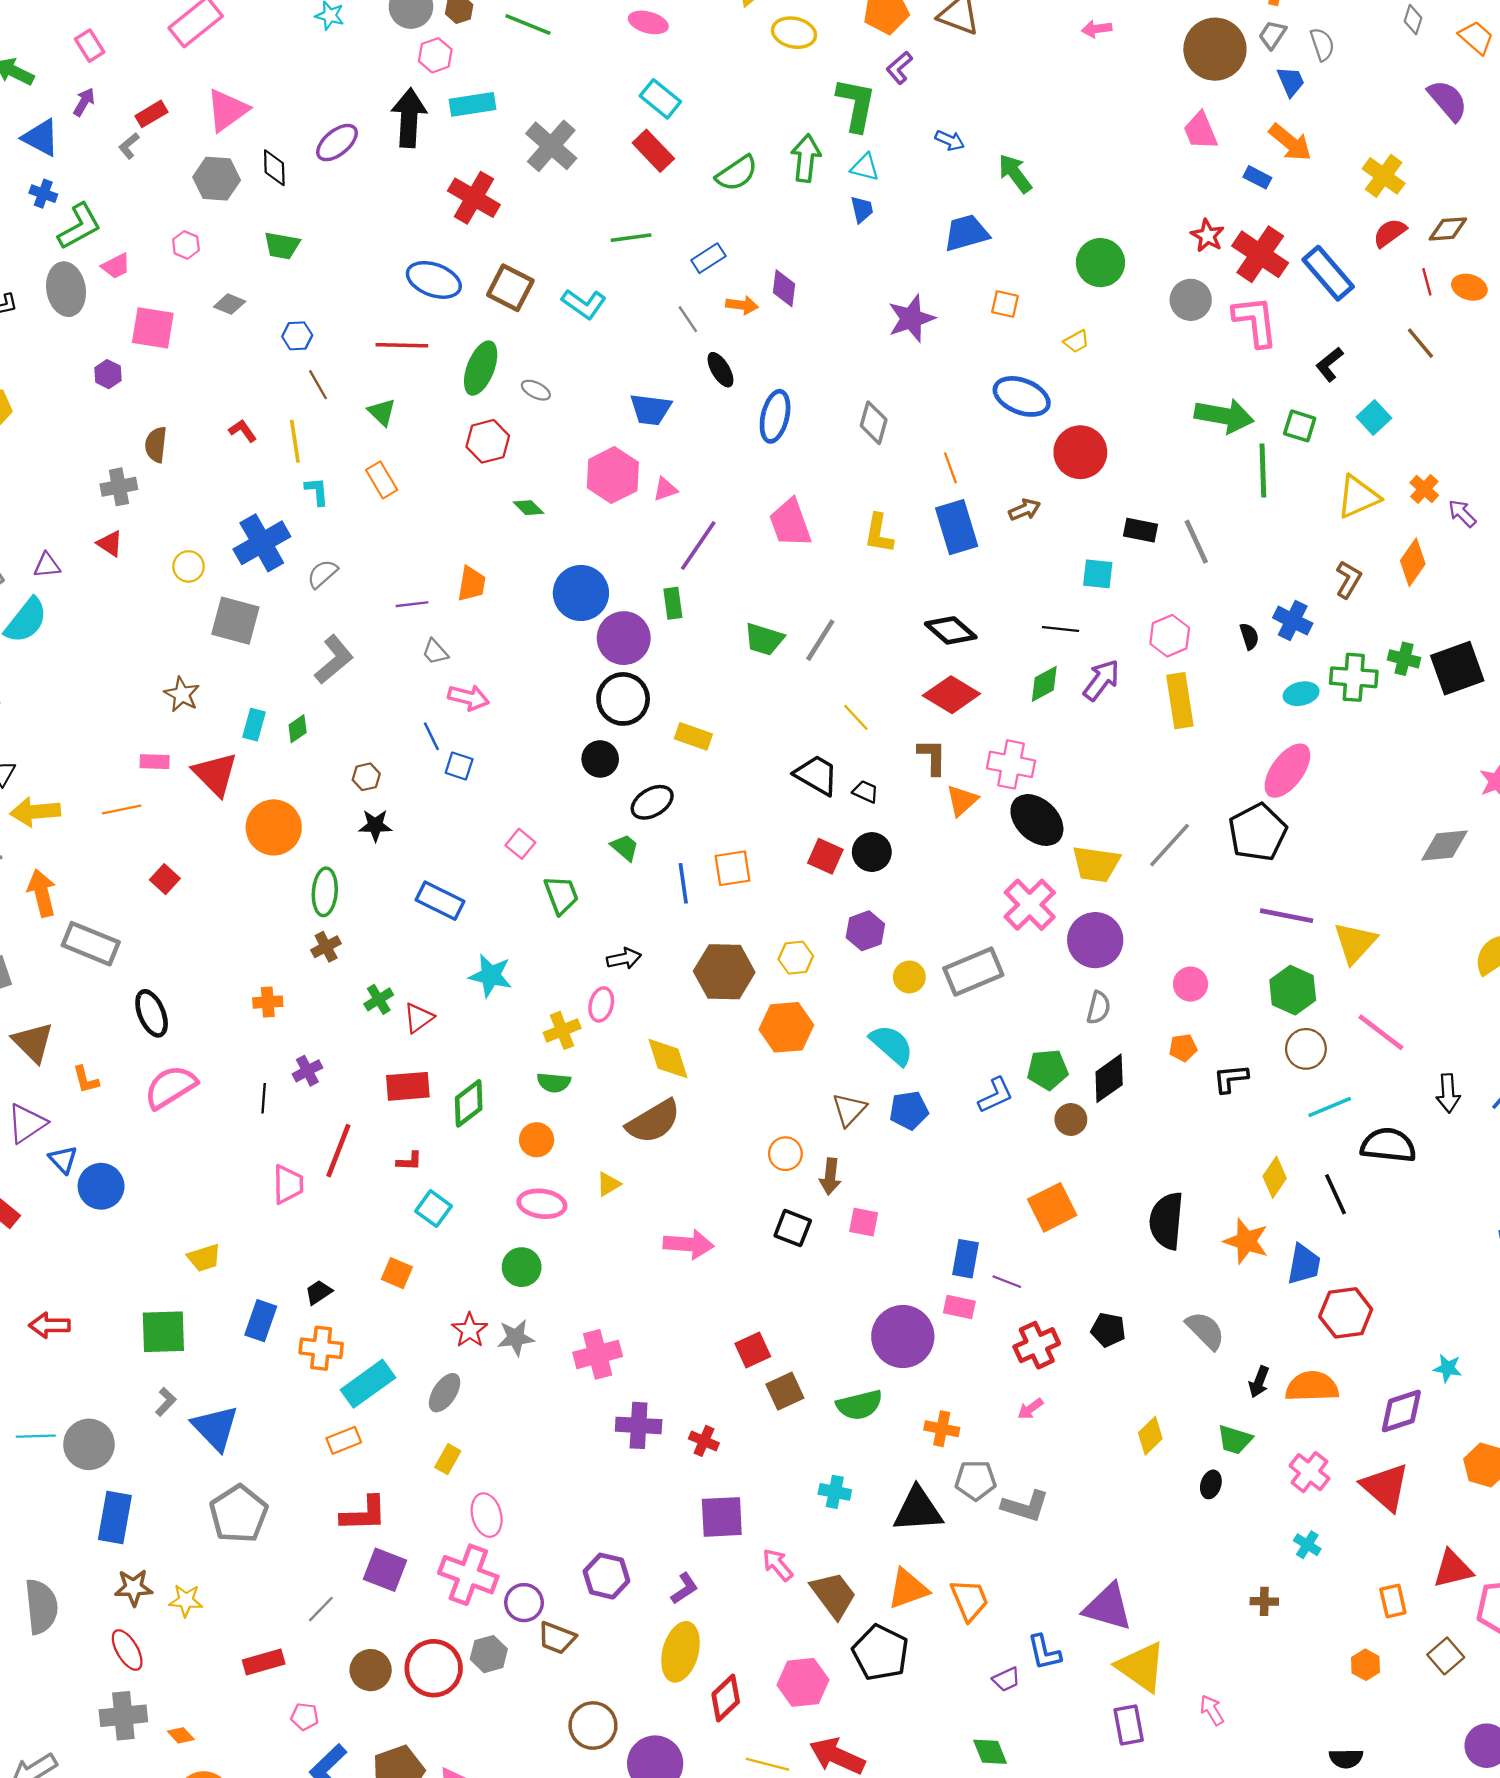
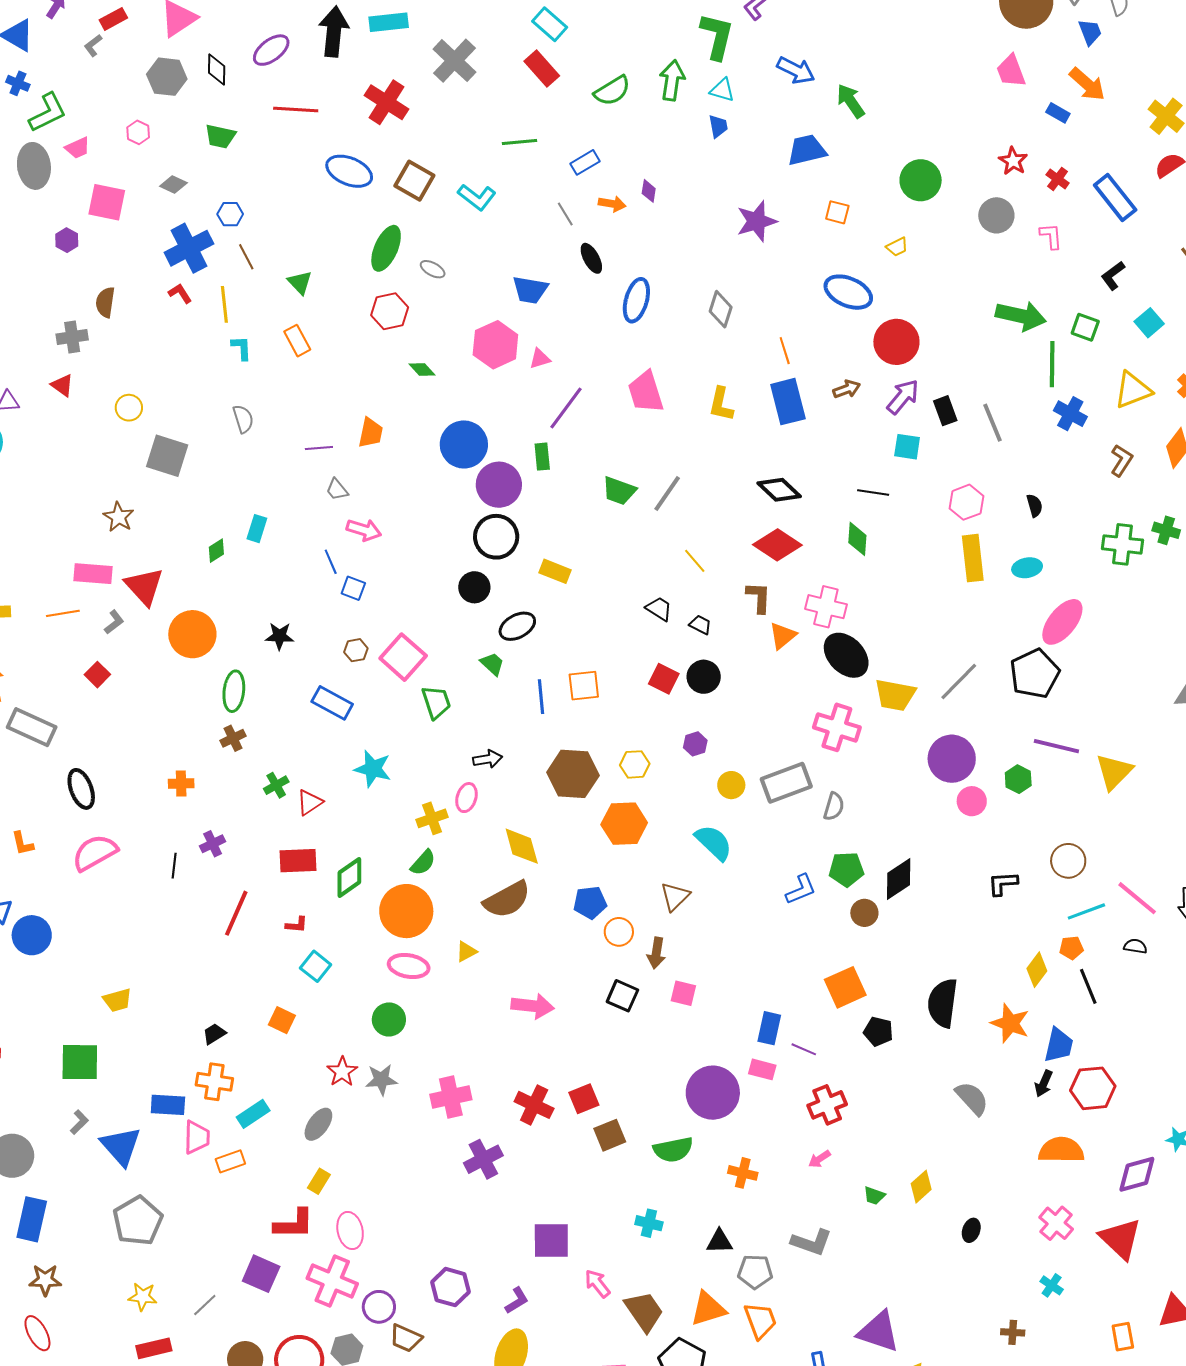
blue arrow: (950, 140) -> (796, 70), size x1.5
red cross: (1260, 254) -> (1058, 179), size x0.5
purple diamond: (784, 288) -> (649, 191), size x0.7
pink L-shape: (1255, 321) -> (1051, 236), size x0.6
red line: (402, 345) -> (296, 110), moved
black rectangle: (1140, 530) -> (945, 411), turned 56
blue cross: (262, 543) -> (189, 248), moved
gray semicircle: (322, 574) -> (243, 419), turned 112
blue cross: (1293, 621) -> (1070, 414), moved
gray L-shape: (334, 660) -> (114, 622), moved, size x0.6
purple arrow: (1101, 680) -> (903, 397), moved
green diamond: (1044, 684) -> (857, 539), turned -60
cyan ellipse: (1301, 694) -> (1027, 568), moved
cyan rectangle: (254, 725) -> (257, 529), moved
pink rectangle: (155, 762) -> (93, 574), size x1.5
black trapezoid: (816, 775) -> (659, 609), size x0.7
brown hexagon: (366, 777) -> (356, 650), moved
pink square: (520, 844) -> (403, 657), size x1.8
pink cross: (1030, 905) -> (837, 727), turned -30
purple hexagon: (865, 931) -> (695, 744), size x0.7
purple circle: (1095, 940) -> (952, 759), moved
green hexagon: (1293, 990) -> (1018, 779), moved, size x0.7
gray semicircle: (1099, 1008) -> (834, 807), moved
pink line: (1381, 1032) -> (1137, 898), moved
orange pentagon: (1183, 1048) -> (1071, 948), moved
green semicircle: (554, 1082) -> (423, 863), turned -56
blue pentagon: (909, 1110) -> (590, 903), moved
orange circle: (537, 1140) -> (406, 911), size x1.8
black semicircle: (1388, 1145) -> (1135, 946), size x0.5
pink trapezoid: (288, 1184) -> (197, 1137), moved
blue rectangle: (261, 1321) -> (168, 1105), moved, turned 72
black pentagon: (1108, 1330) -> (878, 1032), moved
black arrow: (1259, 1382) -> (1044, 1084), moved
cyan rectangle: (368, 1384) -> (253, 1114), size x0.7
purple cross: (639, 1425) -> (483, 1159), turned -33
green trapezoid: (1235, 1440) -> (874, 1196), moved, size x0.7
red cross: (704, 1441) -> (534, 1105), moved, size x1.5
gray pentagon: (976, 1480) -> (755, 1272), moved
black triangle: (918, 1510) -> (719, 1241), size x0.6
red L-shape: (364, 1514) -> (294, 1224), moved
yellow star: (186, 1600) -> (143, 1297), moved

